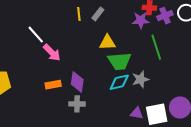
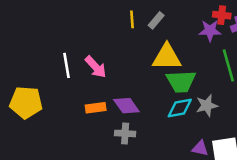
white line: (36, 35) -> (66, 65), moved, turned 30
yellow triangle: (107, 42) -> (167, 57), size x1.4
purple diamond: (77, 82) -> (126, 106), turned -45

